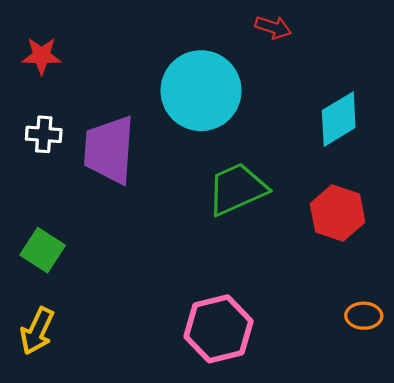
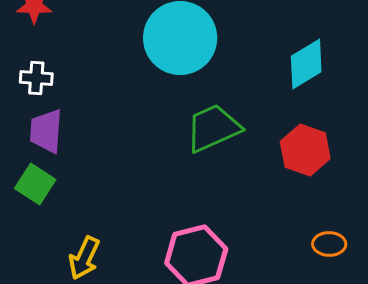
purple trapezoid: (109, 150) -> (46, 131), moved, size x0.7
yellow arrow: (37, 331) -> (84, 258), moved

